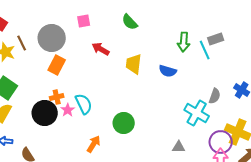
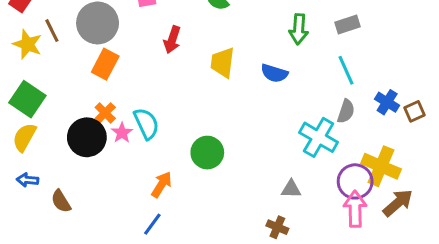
red arrow: (101, 49) -> (172, 40), turned -102
cyan line: (205, 50) -> (346, 70), moved
orange cross: (57, 97) -> (105, 113), turned -32

